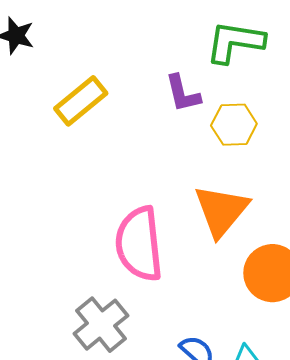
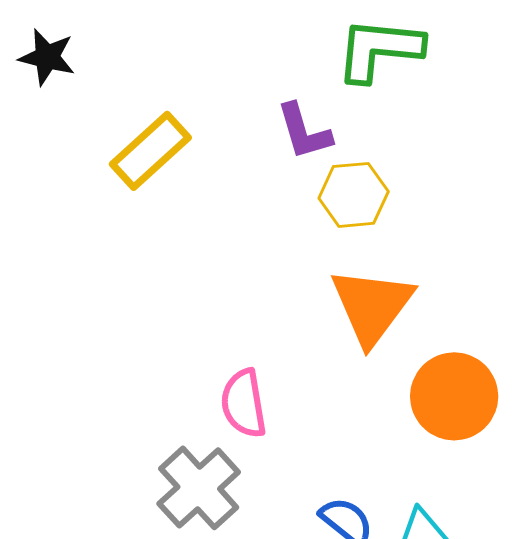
yellow hexagon: (234, 125) -> (354, 195), moved
pink semicircle: (139, 244) -> (244, 403), moved, size x0.6

